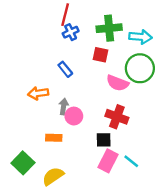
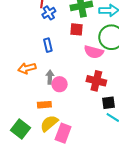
blue rectangle: (65, 69) -> (48, 45), turned 32
black square: (104, 140) -> (108, 103), moved
pink rectangle: (108, 161) -> (63, 133), moved
yellow semicircle: (53, 176) -> (49, 123), moved

